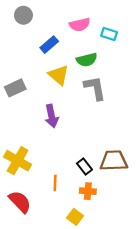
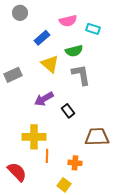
purple arrow: (52, 116) -> (44, 99), turned 72
yellow cross: (18, 161) -> (34, 137), moved, turned -30
black rectangle: (84, 167) -> (68, 111), moved

